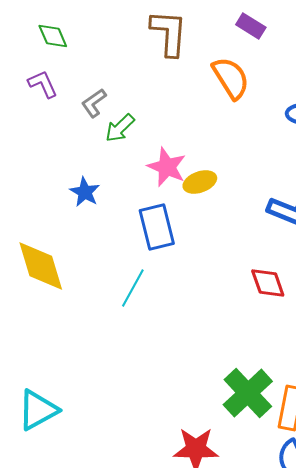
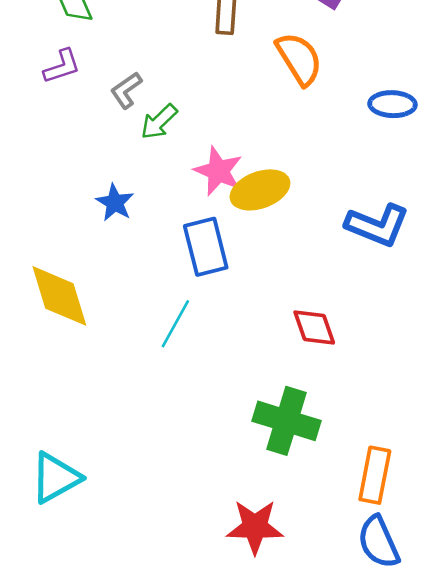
purple L-shape: (43, 84) -> (62, 66), turned 96
yellow ellipse: (200, 182) -> (260, 190), size x1.4
red diamond: (268, 283) -> (314, 328), moved
green cross: (248, 393) -> (286, 421), moved, turned -30

